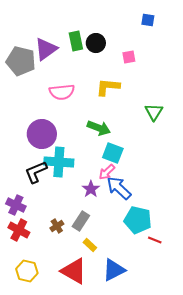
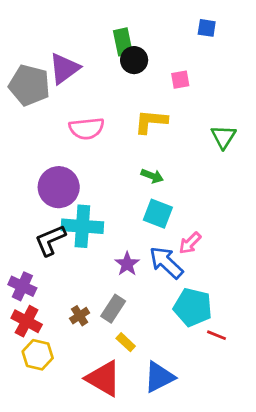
green rectangle: (76, 41) -> (123, 42), moved
green triangle: (154, 112) -> (223, 137), moved
green arrow: (99, 128) -> (152, 176), moved, size x0.7
pink arrow: (107, 172) -> (190, 243), moved
yellow hexagon: (27, 271) -> (38, 355), moved

